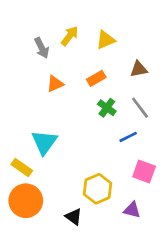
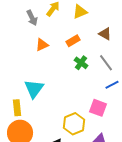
brown triangle: (139, 69) -> (105, 34), turned 40
blue line: (128, 137) -> (112, 85), moved
yellow rectangle: (22, 167) -> (17, 108), turned 49
pink square: (144, 171) -> (98, 108), moved

